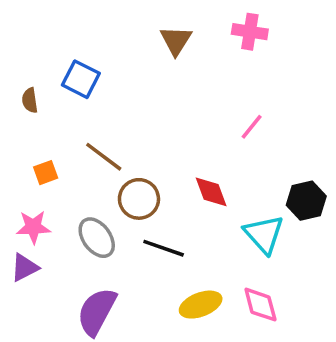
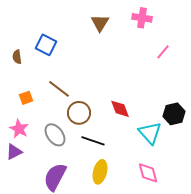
pink line: (252, 127) -> (163, 52), moved
pink star: (33, 227) -> (19, 129), turned 30
yellow ellipse: (201, 305) -> (100, 172), moved, turned -55

